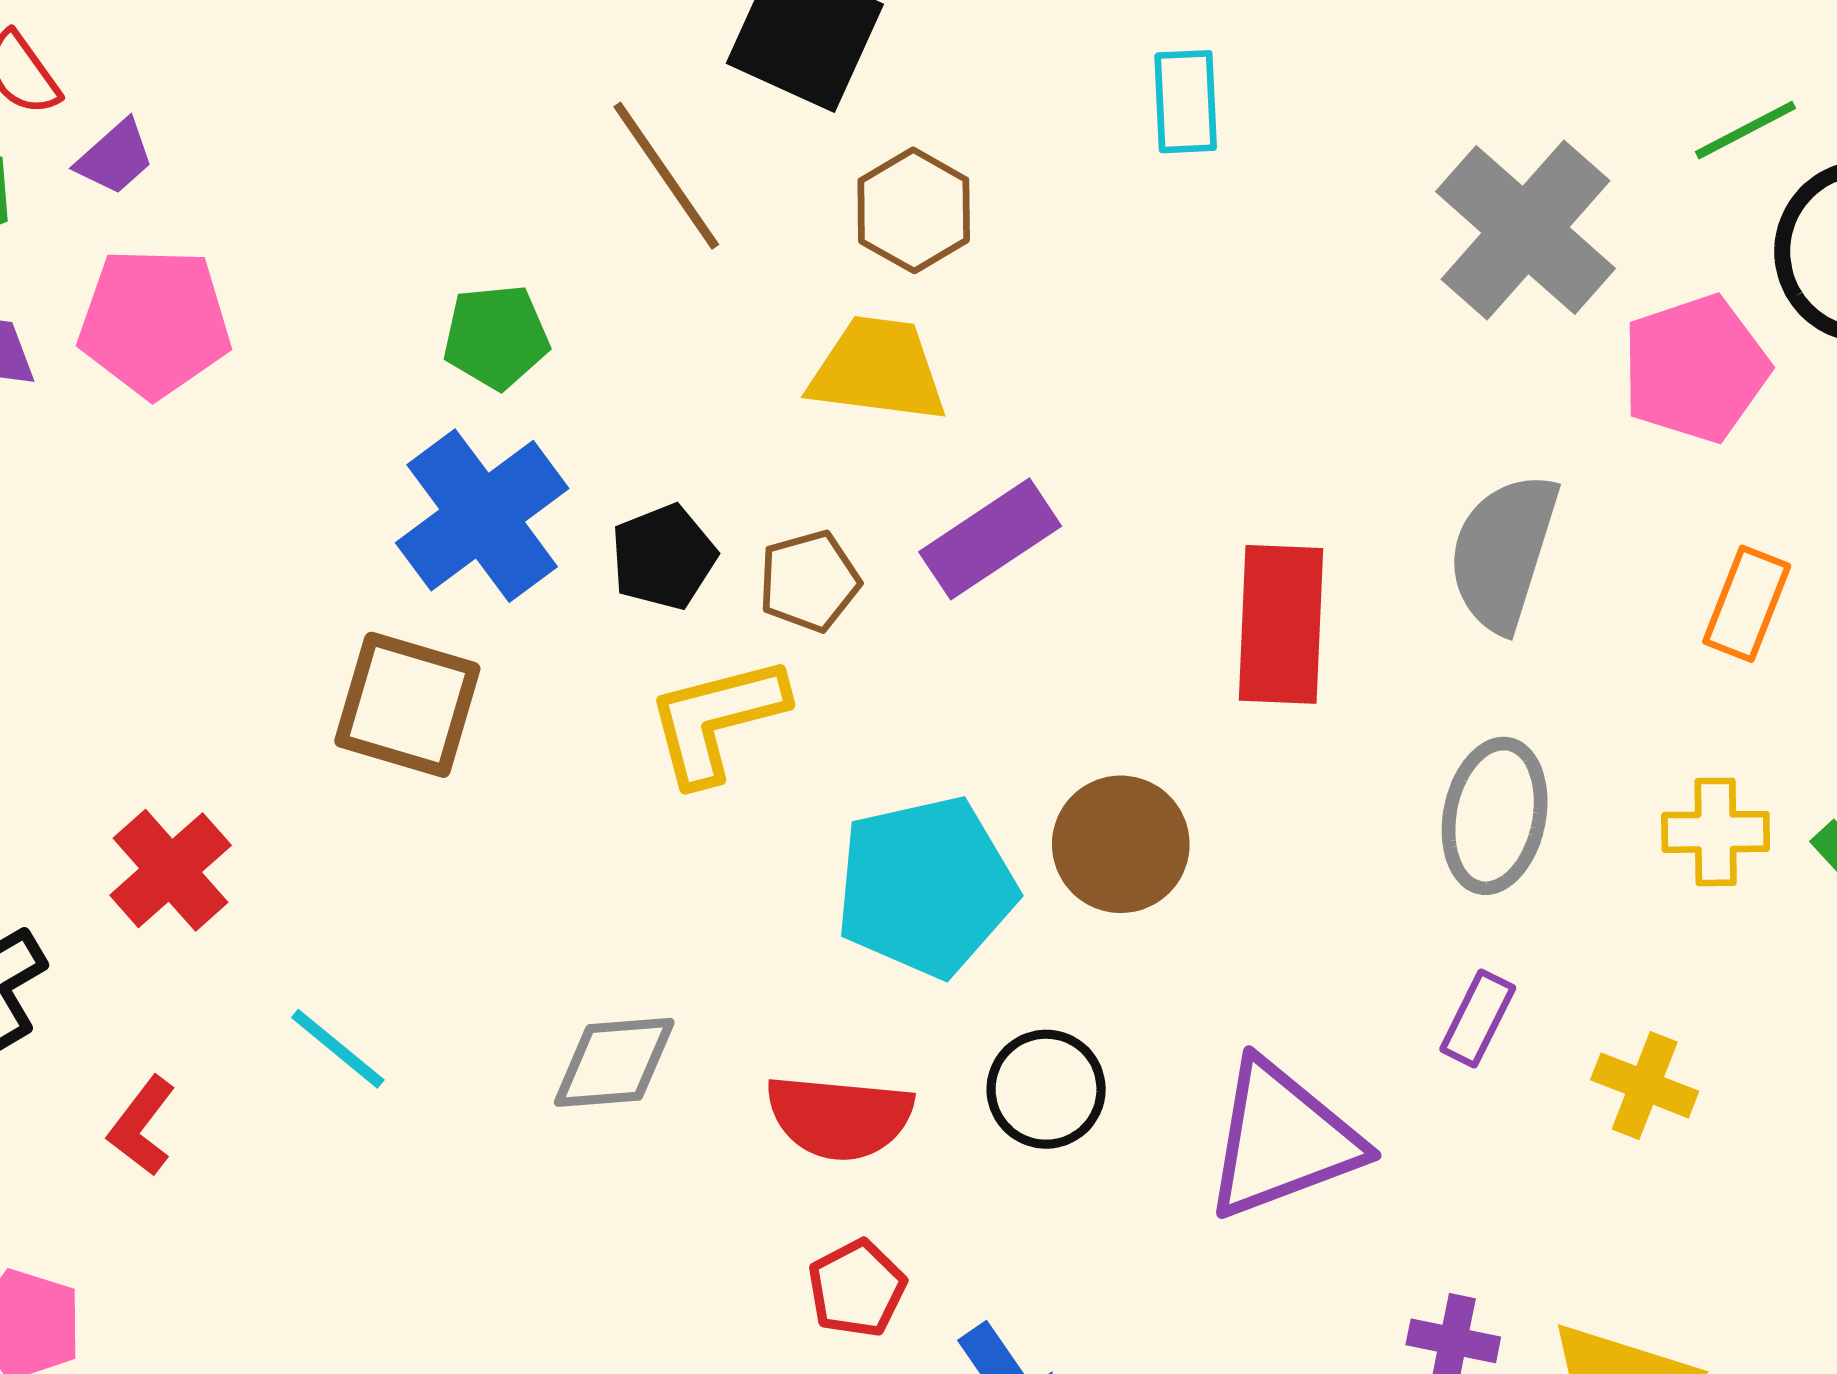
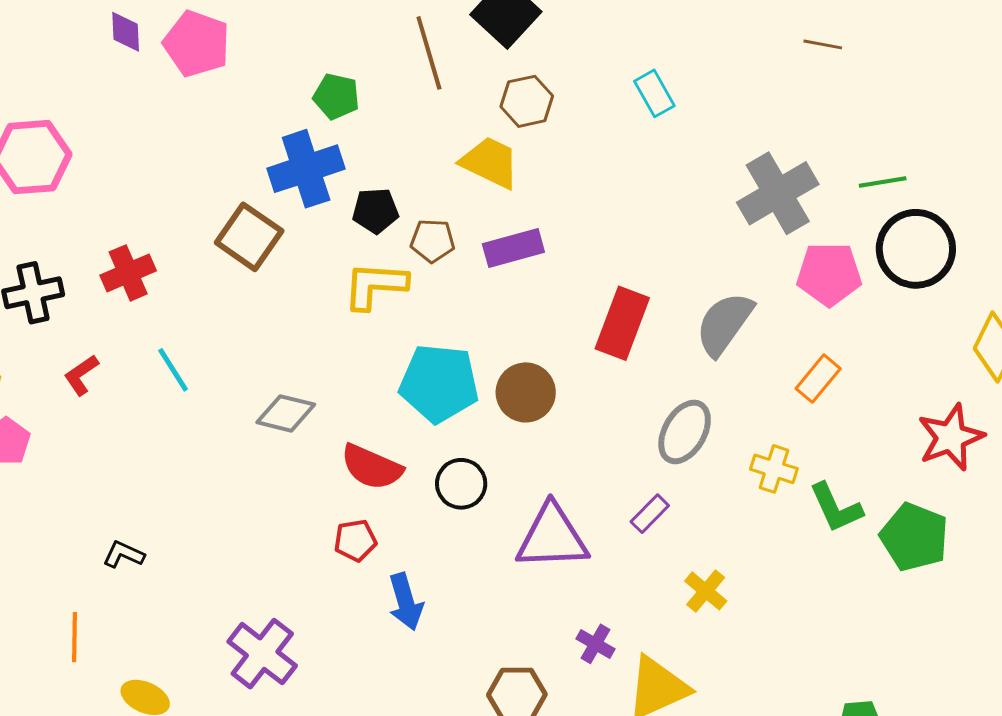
cyan rectangle: (1186, 102) -> (654, 93), turned -45
yellow cross: (1645, 1085) -> (706, 591), moved

